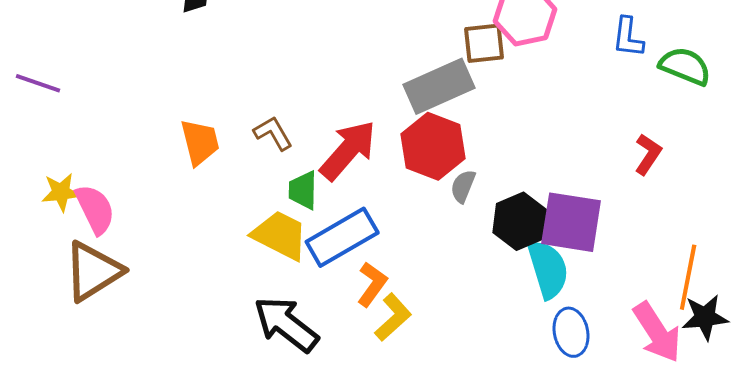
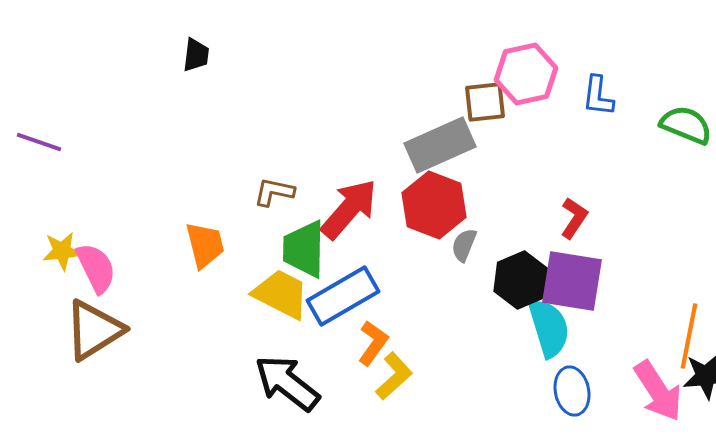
blue L-shape: (628, 37) -> (598, 96), moved
brown L-shape: (273, 133) -> (274, 192), turned -48
orange trapezoid: (200, 142) -> (205, 245), moved
red L-shape: (648, 154) -> (574, 218), moved
green trapezoid: (303, 190) -> (304, 249), size x1.5

